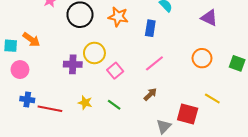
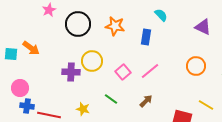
pink circle: (20, 70) -> (20, 88), moved
pink square: (115, 71) -> (123, 72), moved
green line: (114, 105) -> (111, 99), moved

